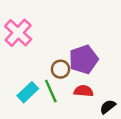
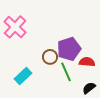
green line: (51, 91) -> (66, 72), moved
red semicircle: (84, 91) -> (87, 62), moved

